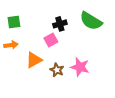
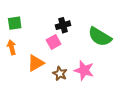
green semicircle: (91, 21) -> (100, 37), moved
orange arrow: (11, 45) -> (12, 47), turned -96

